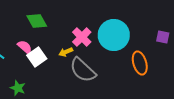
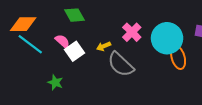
cyan circle: (114, 35) -> (167, 38), moved
pink cross: (82, 37) -> (132, 32), moved

